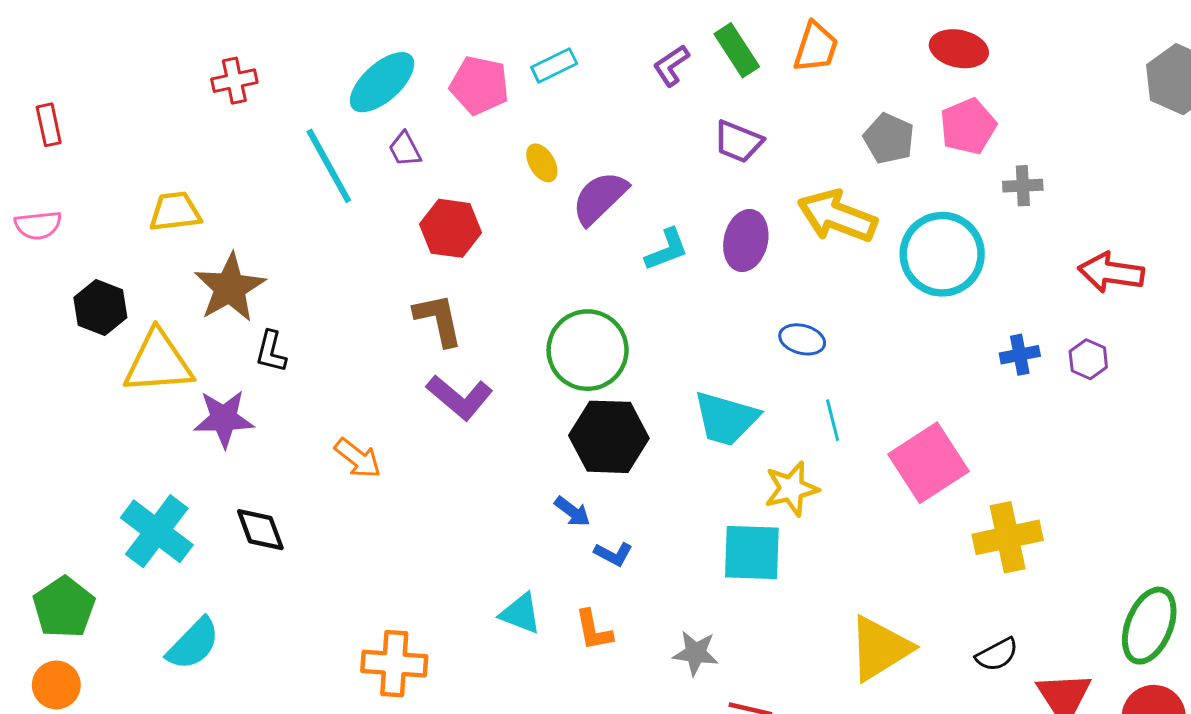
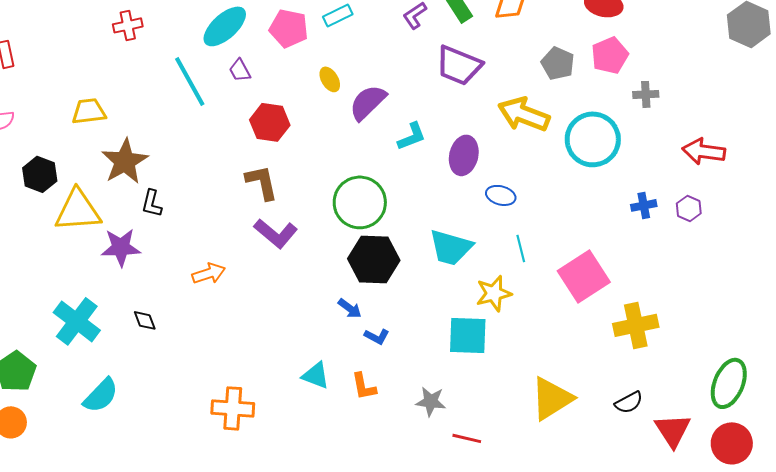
purple trapezoid: (738, 142) -> (459, 65), size x1.4
purple ellipse: (746, 240) -> (464, 155), moved
orange arrow: (358, 458) -> (209, 273), turned -56
black diamond: (260, 530) -> (145, 320), size x0.7

